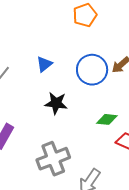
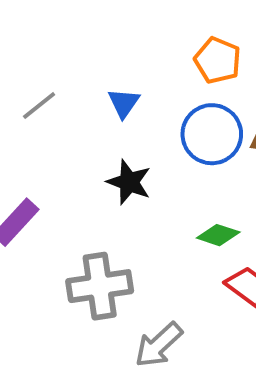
orange pentagon: (85, 15) -> (218, 60), moved, turned 30
blue triangle: (44, 64) -> (124, 103), turned -30

